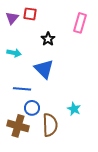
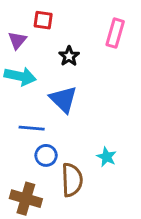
purple triangle: (12, 18) -> (17, 40), moved
cyan arrow: (14, 53) -> (20, 76), size x1.5
brown cross: (18, 126) -> (26, 199), moved

